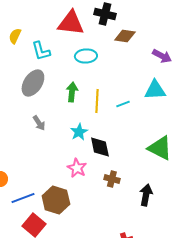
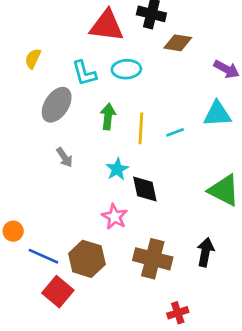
yellow semicircle: (15, 36) -> (33, 59), moved
cyan L-shape: (41, 51) -> (84, 73), moved
brown cross: (112, 179) -> (153, 259), moved, size x1.8
blue line: (23, 198) -> (43, 256), turned 45

